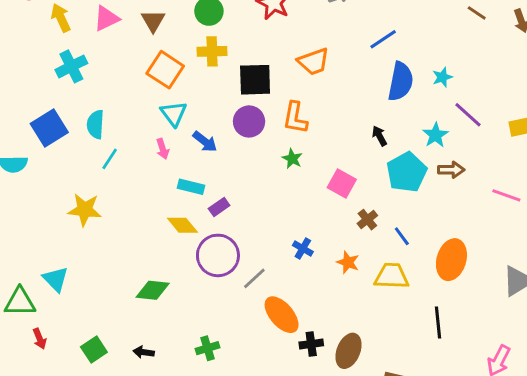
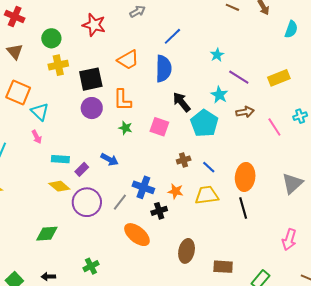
orange square: (165, 70) -> (18, 92), moved
blue semicircle: (401, 81) -> (163, 69), moved
black arrow: (379, 136) -> (182, 102), size x1.5
blue arrow: (205, 142) -> (109, 159), moved
brown arrow: (451, 170) -> (245, 112), moved
pink square: (342, 183) -> (159, 127), moved
pink line: (506, 195) -> (274, 127), turned 48
brown cross: (367, 220) -> (184, 160), turned 32
blue cross: (303, 249) -> (143, 187), size x1.5
gray line: (254, 278) -> (120, 202), moved
black line: (438, 322) -> (243, 208), moved
black cross: (311, 344) -> (159, 211), moved

